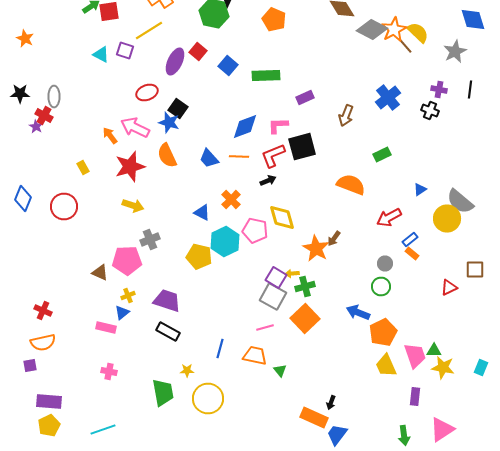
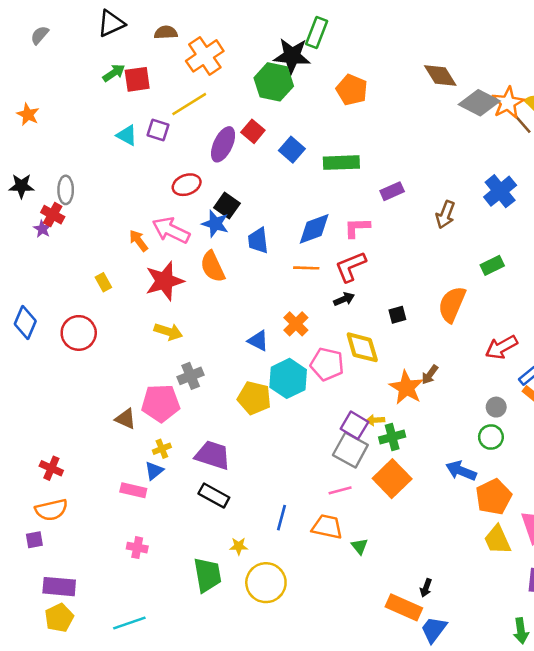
black square: (302, 146) -> (397, 315), moved, size x0.5
blue trapezoid: (209, 158) -> (258, 241), moved, turned 35
orange semicircle: (351, 184) -> (452, 304), turned -88

